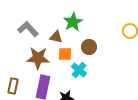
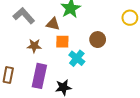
brown circle: (89, 47) -> (98, 40), moved
brown star: (38, 58) -> (34, 46), size x0.6

